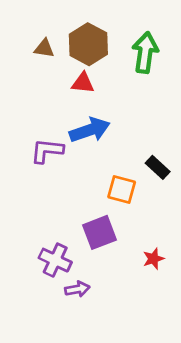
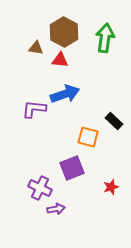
brown triangle: (44, 48) -> (36, 48), moved

